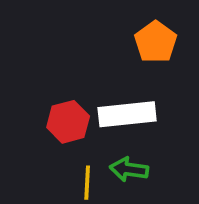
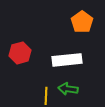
red hexagon: (68, 122) -> (20, 53), moved

